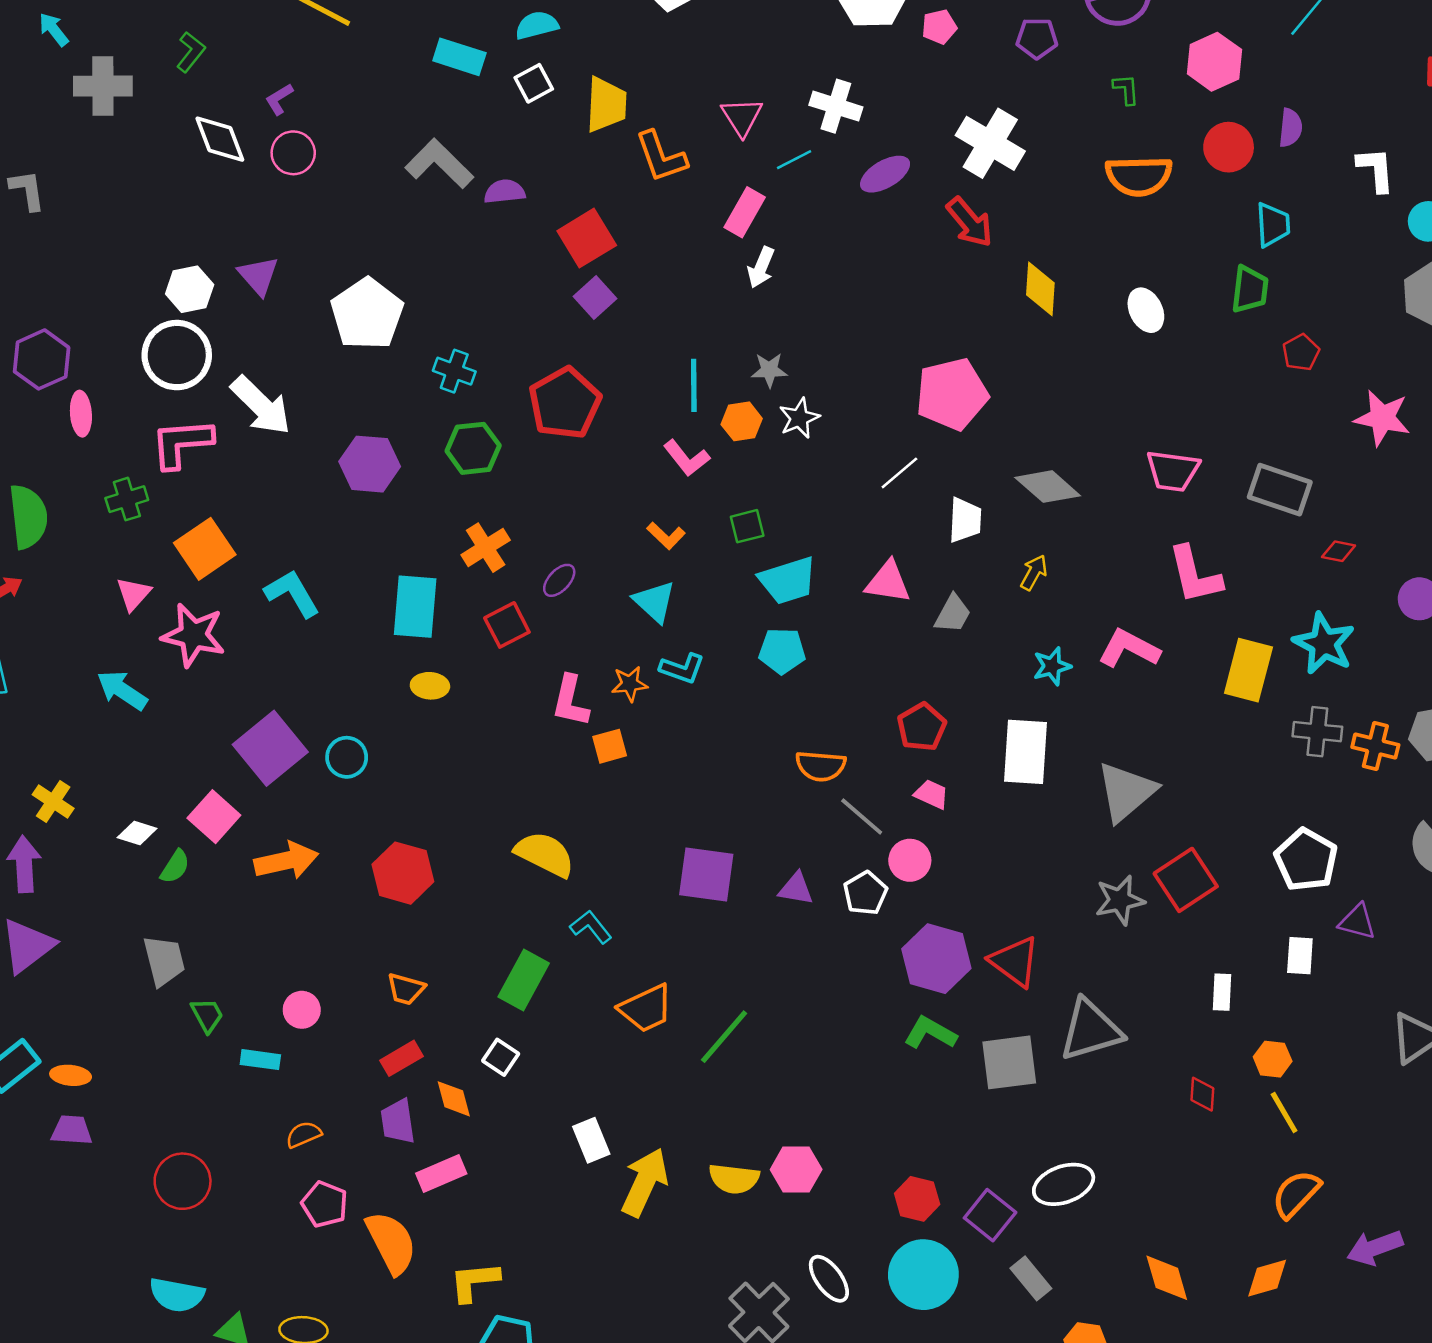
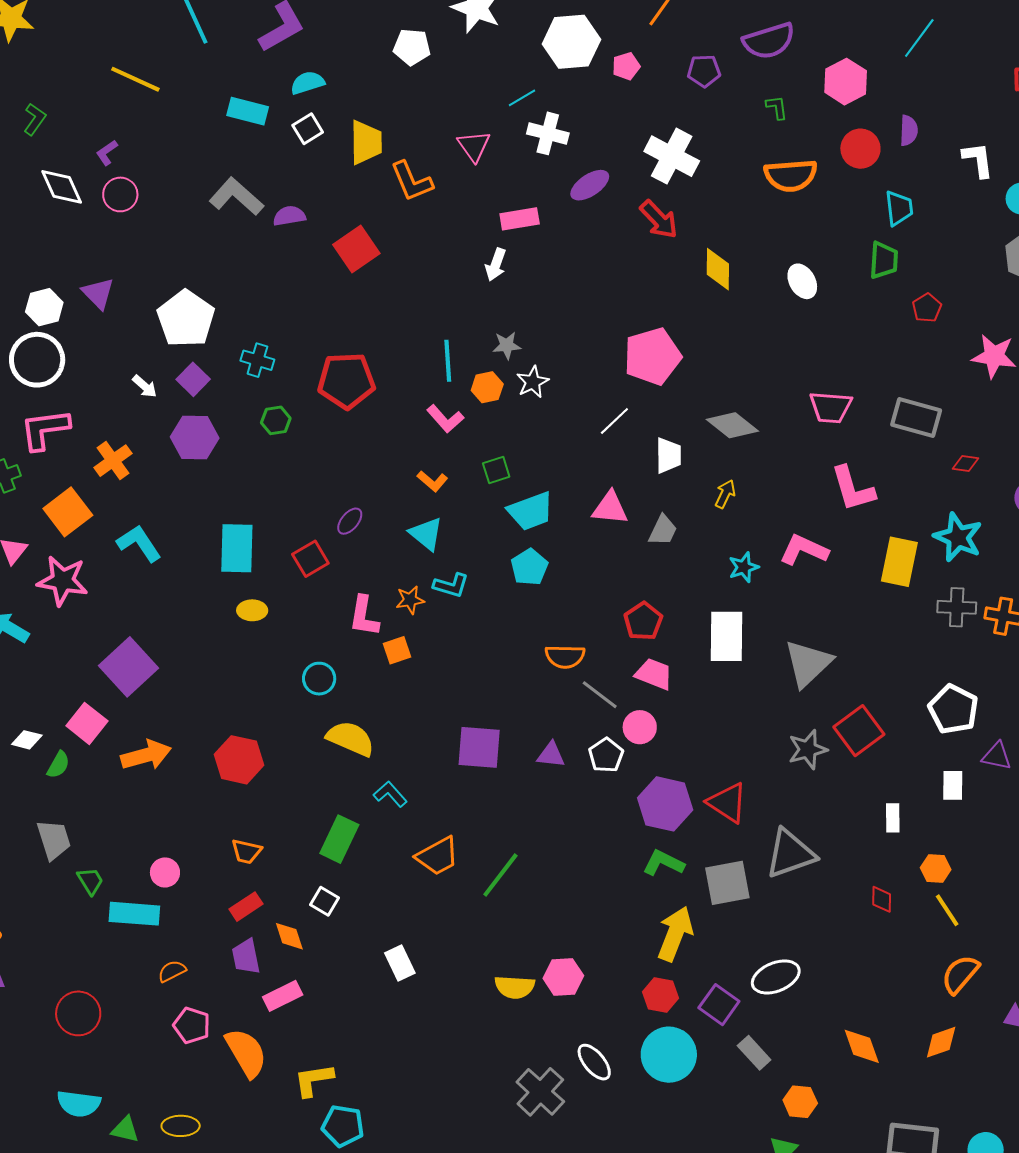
cyan line: (794, 160) -> (522, 98), moved
pink rectangle: (745, 212) -> (520, 219), moved, turned 54
purple square: (595, 297) -> (193, 379), moved
red pentagon: (565, 403) -> (346, 381), turned 30
white arrow: (261, 406) -> (145, 386), moved, size x0.5
green hexagon: (473, 448) -> (276, 420), size x0.7
orange cross: (486, 548) -> (113, 461), moved
cyan pentagon: (782, 651) -> (529, 567), turned -30
cyan circle: (347, 757) -> (319, 679), moved
pink trapezoid: (932, 794) -> (654, 674), size x1.4
cyan rectangle: (260, 1060) -> (134, 914), size x1.6
yellow arrow: (645, 1182) -> (675, 934), moved

